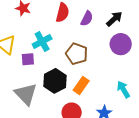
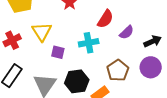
cyan cross: (42, 41) -> (89, 43), moved
brown pentagon: (77, 54) -> (118, 70), moved

